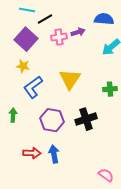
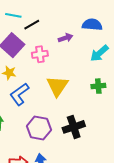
pink cross: (59, 37) -> (40, 54), moved
green cross: (110, 89) -> (98, 86), moved

